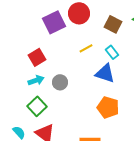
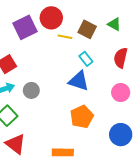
yellow line: (86, 48) -> (65, 37), moved, turned 40
orange pentagon: (108, 107) -> (82, 117), turned 30

